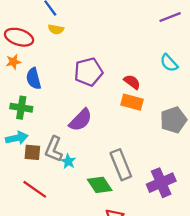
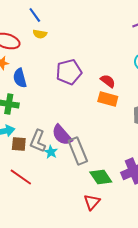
purple semicircle: (81, 120) -> (62, 135), moved, turned 95
gray rectangle: (121, 165) -> (78, 151), moved
green diamond: (100, 185) -> (101, 177), moved

